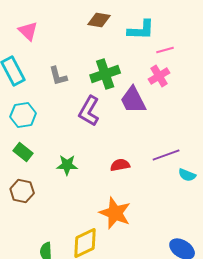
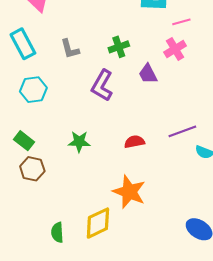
green cross: (105, 74) -> (119, 47), size x0.7
purple trapezoid: (133, 100) -> (148, 74), size x0.7
green rectangle: (23, 152) -> (24, 141), moved

